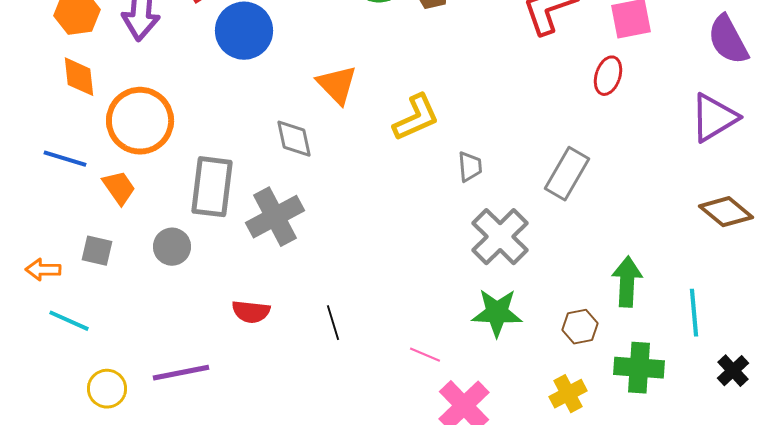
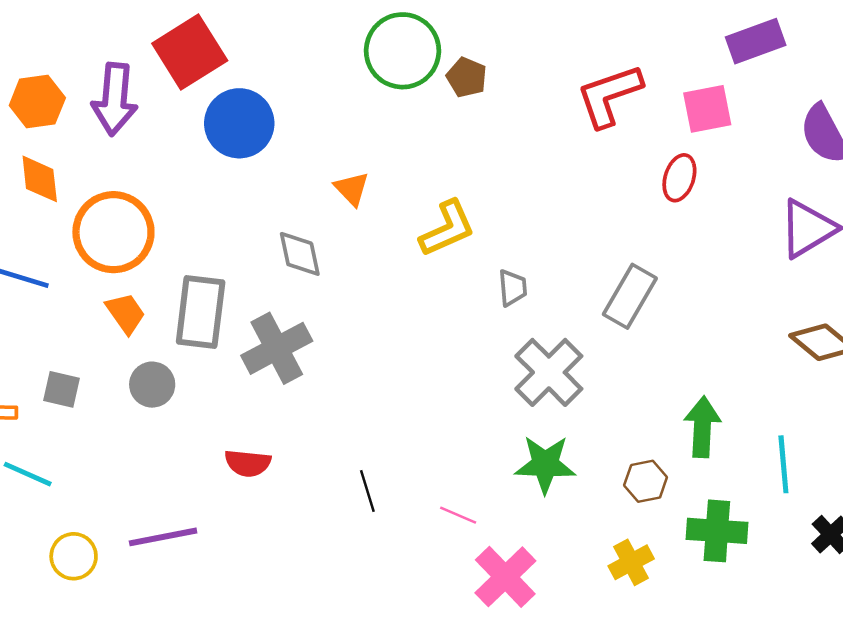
orange triangle: (337, 85) -> (352, 189), size x0.7
orange trapezoid: (119, 188) -> (126, 313), moved
black line: (333, 323) -> (367, 491), moved

